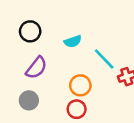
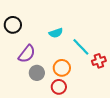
black circle: (30, 31) -> (13, 25), moved
gray circle: (29, 100) -> (37, 73), moved

